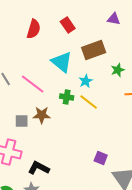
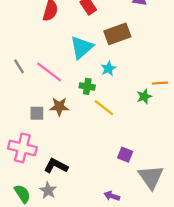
cyan triangle: (62, 62) -> (82, 47), turned 40
green star: (118, 70) -> (144, 97), moved
yellow line: (89, 102) -> (104, 108), moved

